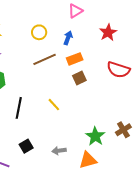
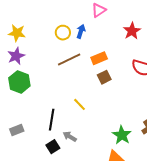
blue arrow: (68, 38) -> (81, 31), moved
black line: (19, 108) -> (52, 120), moved
gray arrow: (59, 151) -> (70, 136), moved, turned 40

